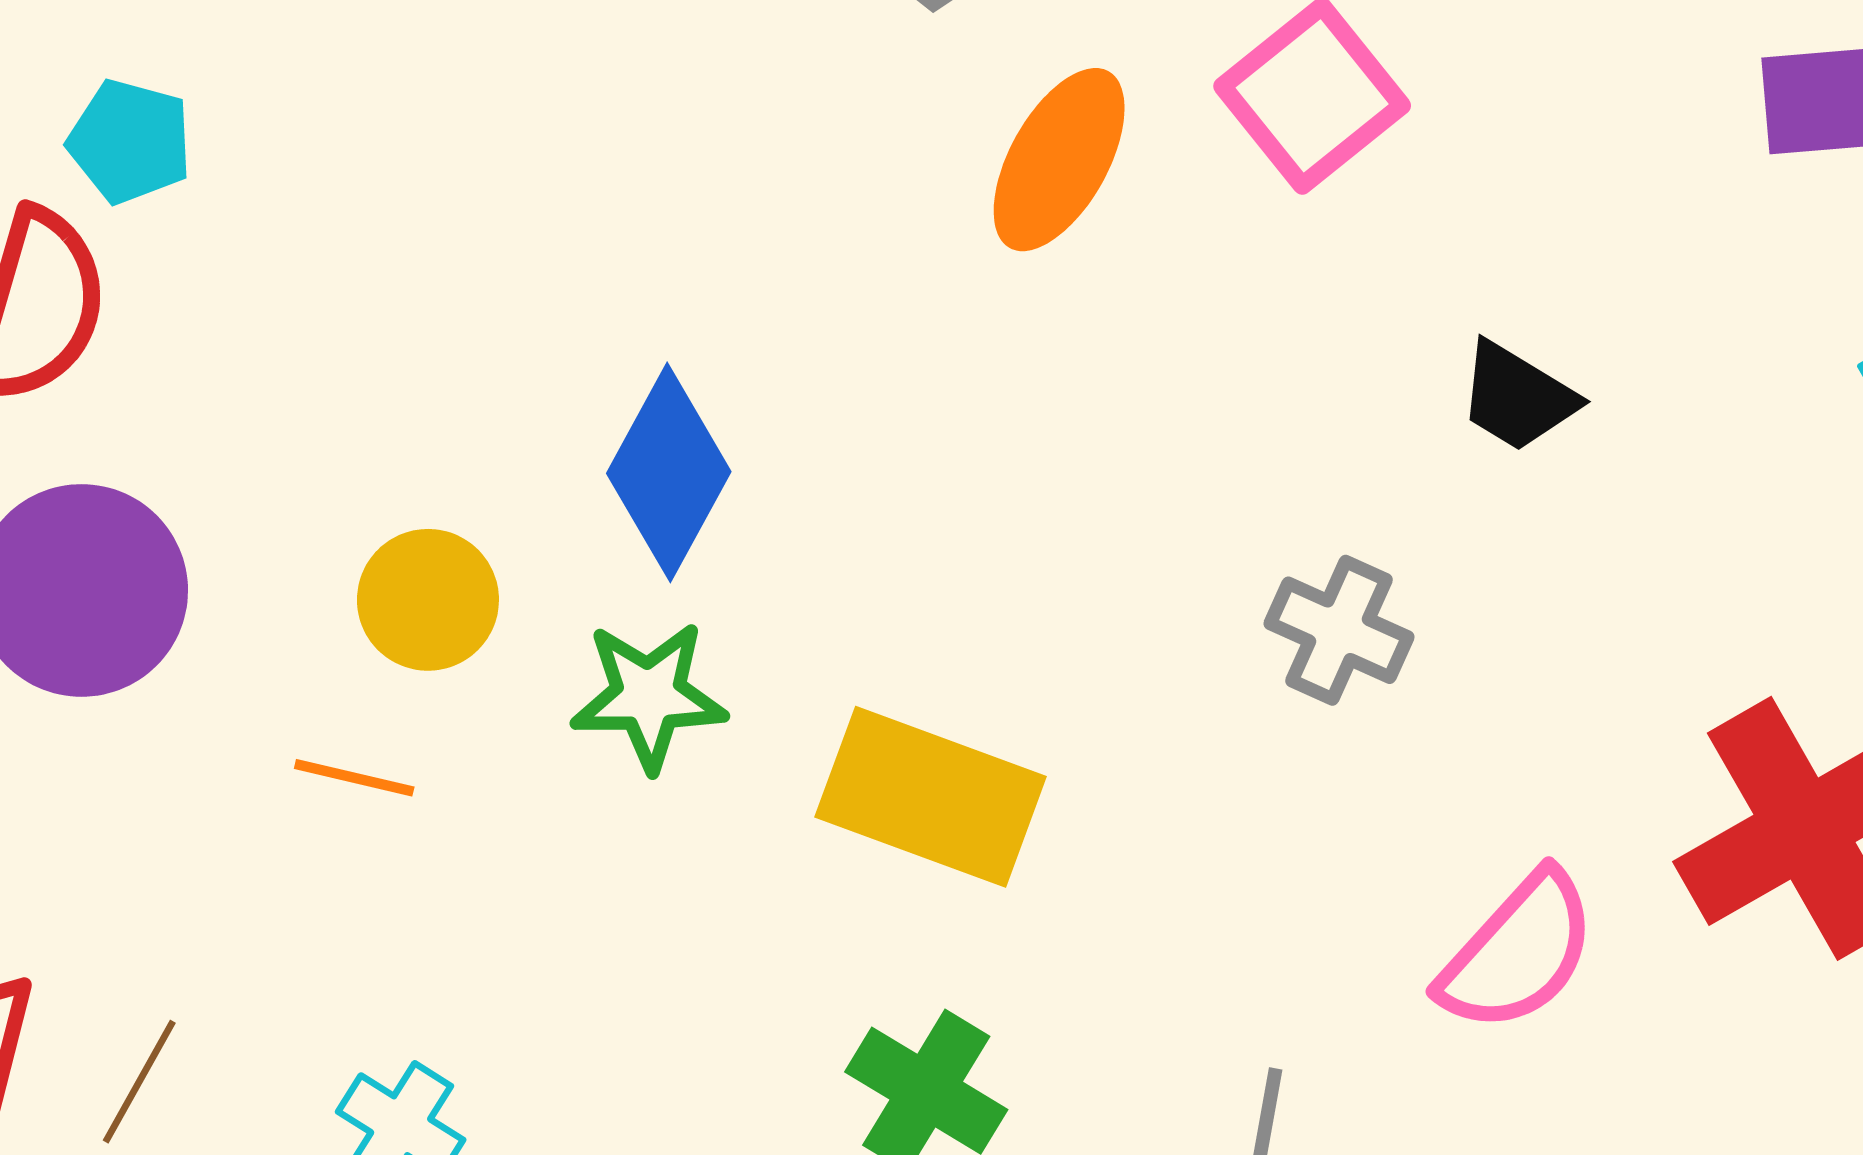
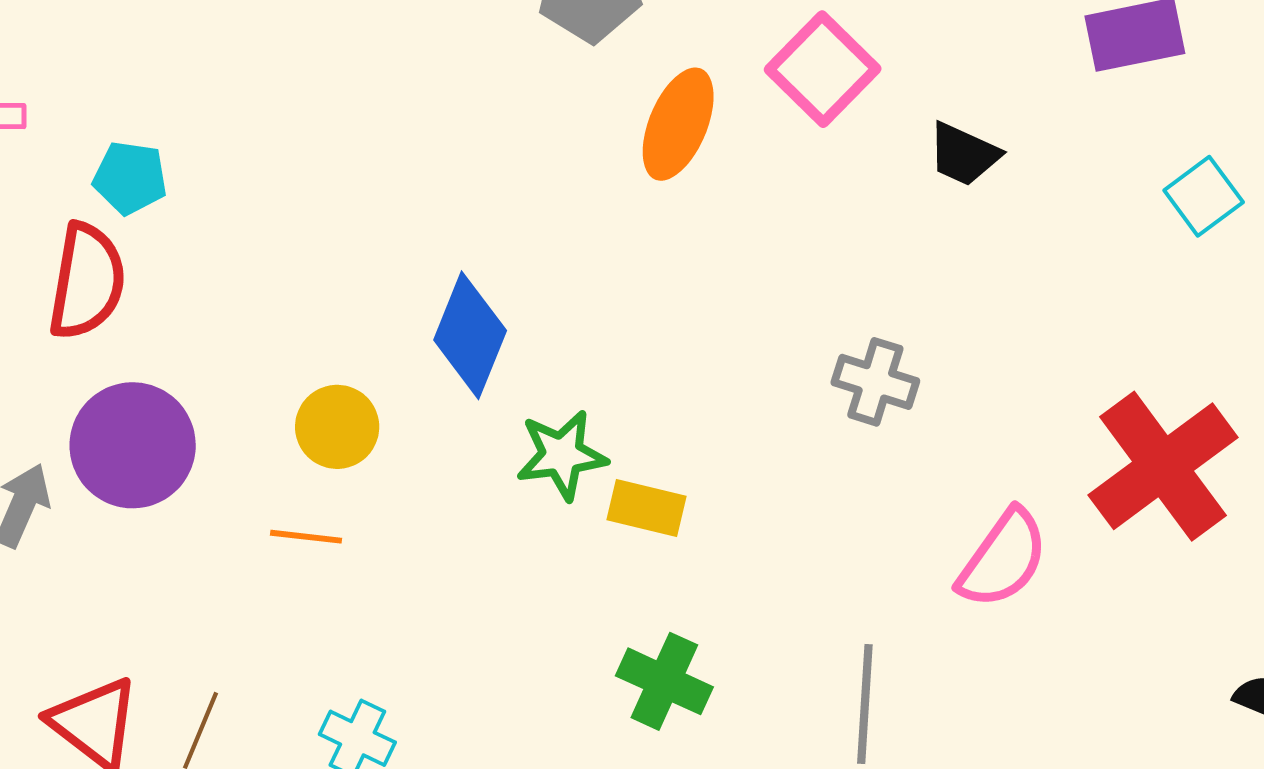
black trapezoid: (1517, 397) -> (964, 154), moved
green star: (649, 696) -> (562, 455), moved
yellow rectangle: (931, 797) -> (647, 508), size x0.6

